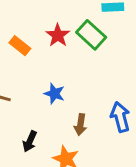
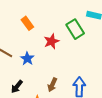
red star: (58, 35) -> (51, 41), moved
blue star: (54, 94) -> (27, 59), moved

